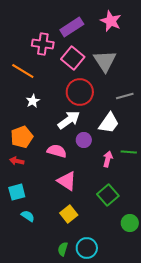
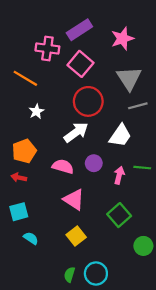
pink star: (111, 21) -> (122, 39), moved, turned 30
gray triangle: (105, 61) -> (129, 78), moved
purple circle: (84, 140) -> (94, 163), moved

